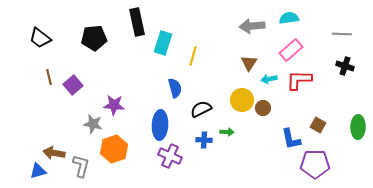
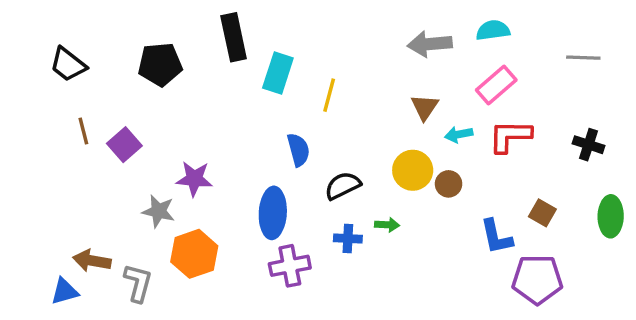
black cross: (345, 66) -> (588, 145), moved
purple cross: (170, 156) -> (290, 266), turned -35

